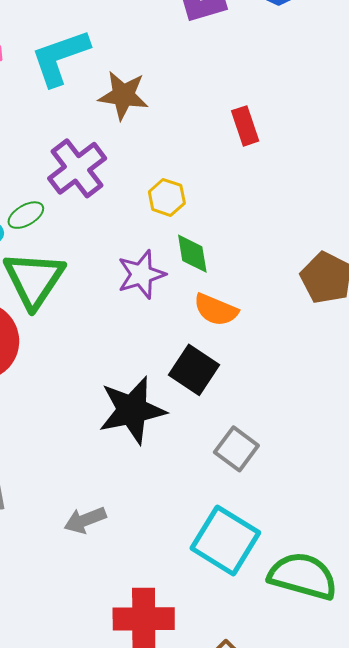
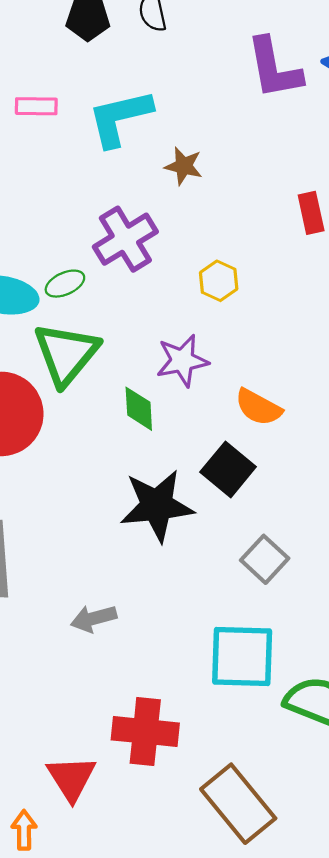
brown star: (123, 95) -> (184, 166), size x0.7
green diamond: (192, 254) -> (139, 409), moved
cyan square: (225, 540) -> (242, 657), turned -36

